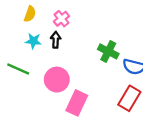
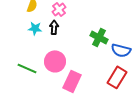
green line: (18, 69) -> (27, 68), moved

